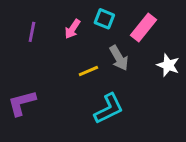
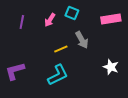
pink rectangle: (144, 28) -> (111, 19), moved, turned 42
white star: (168, 65) -> (111, 67), moved
cyan L-shape: (109, 109) -> (58, 75), moved

